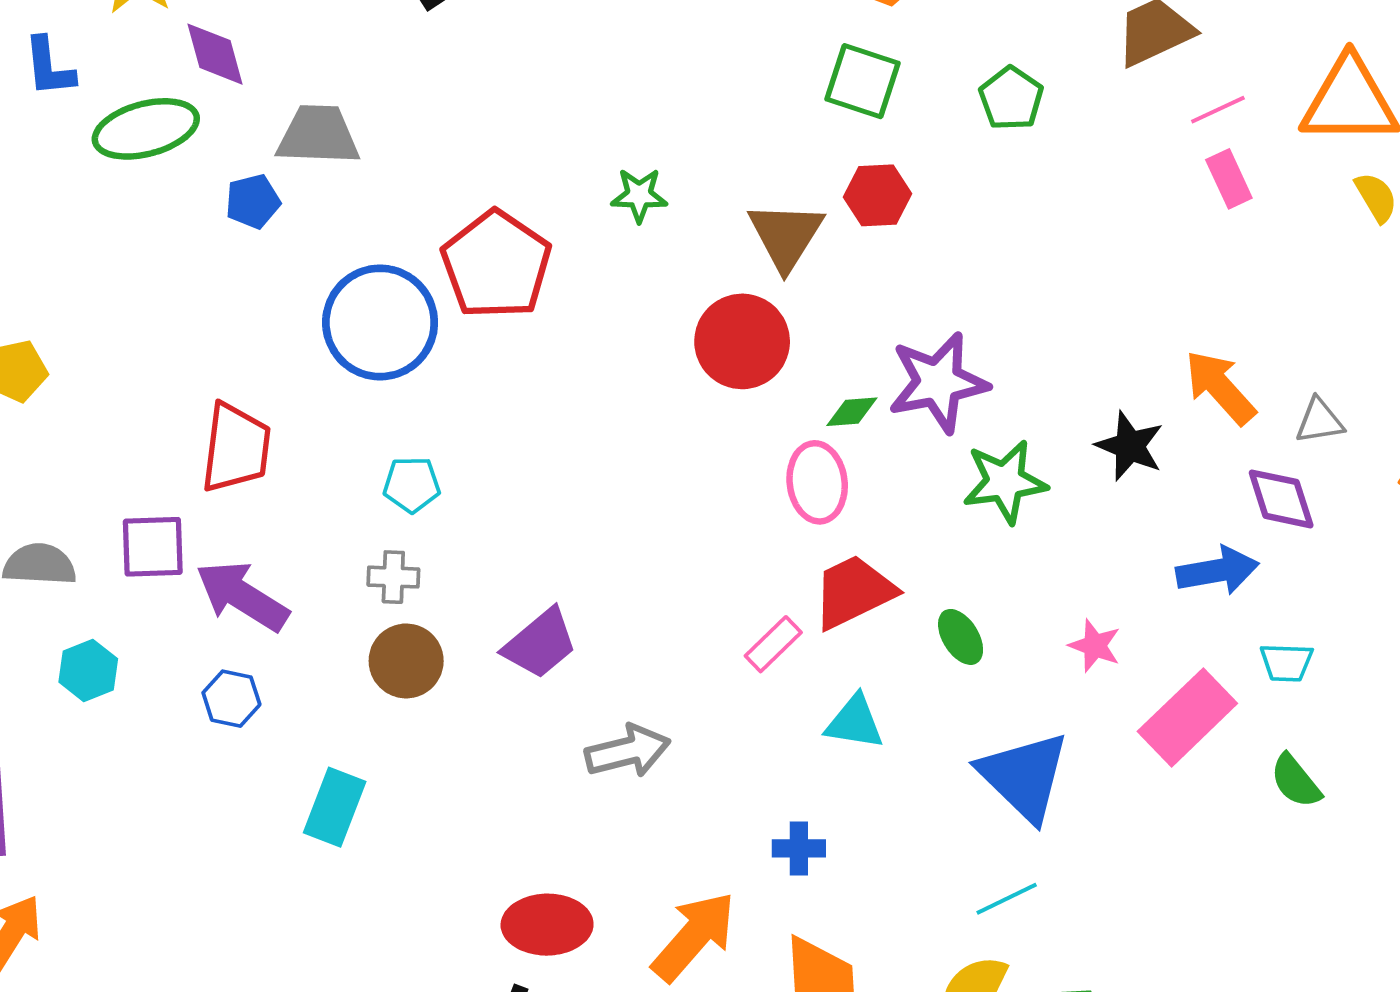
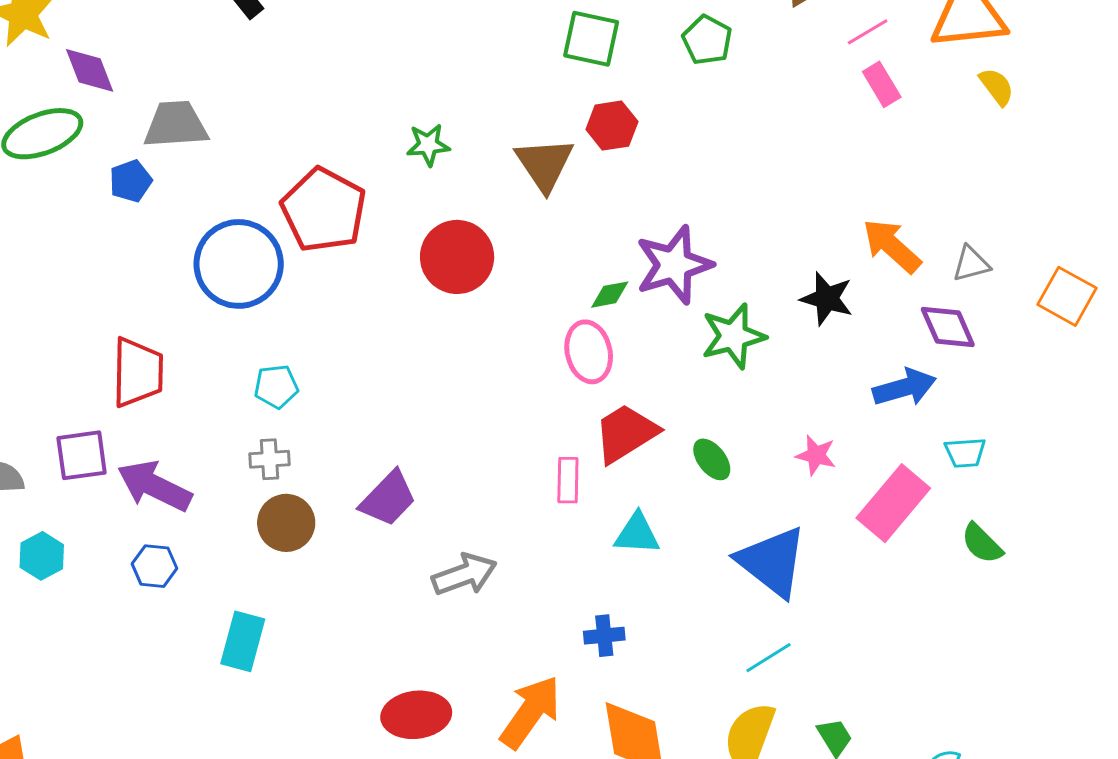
red circle: (742, 341) -> (457, 257), moved
pink rectangle: (773, 644) -> (568, 480), turned -39

